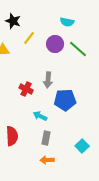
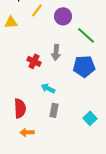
green line: (78, 49) -> (86, 35), moved
blue pentagon: (65, 100) -> (84, 66), moved
orange arrow: (47, 160) -> (27, 132), moved

